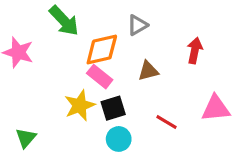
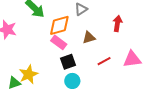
yellow star: (80, 105) -> (29, 74), moved
red line: (167, 122) -> (104, 61), moved, turned -56
green triangle: (26, 138) -> (14, 83), turned 32

